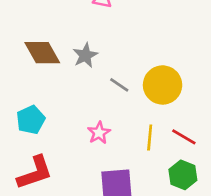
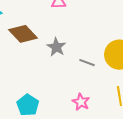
brown diamond: (42, 53) -> (23, 34), moved

